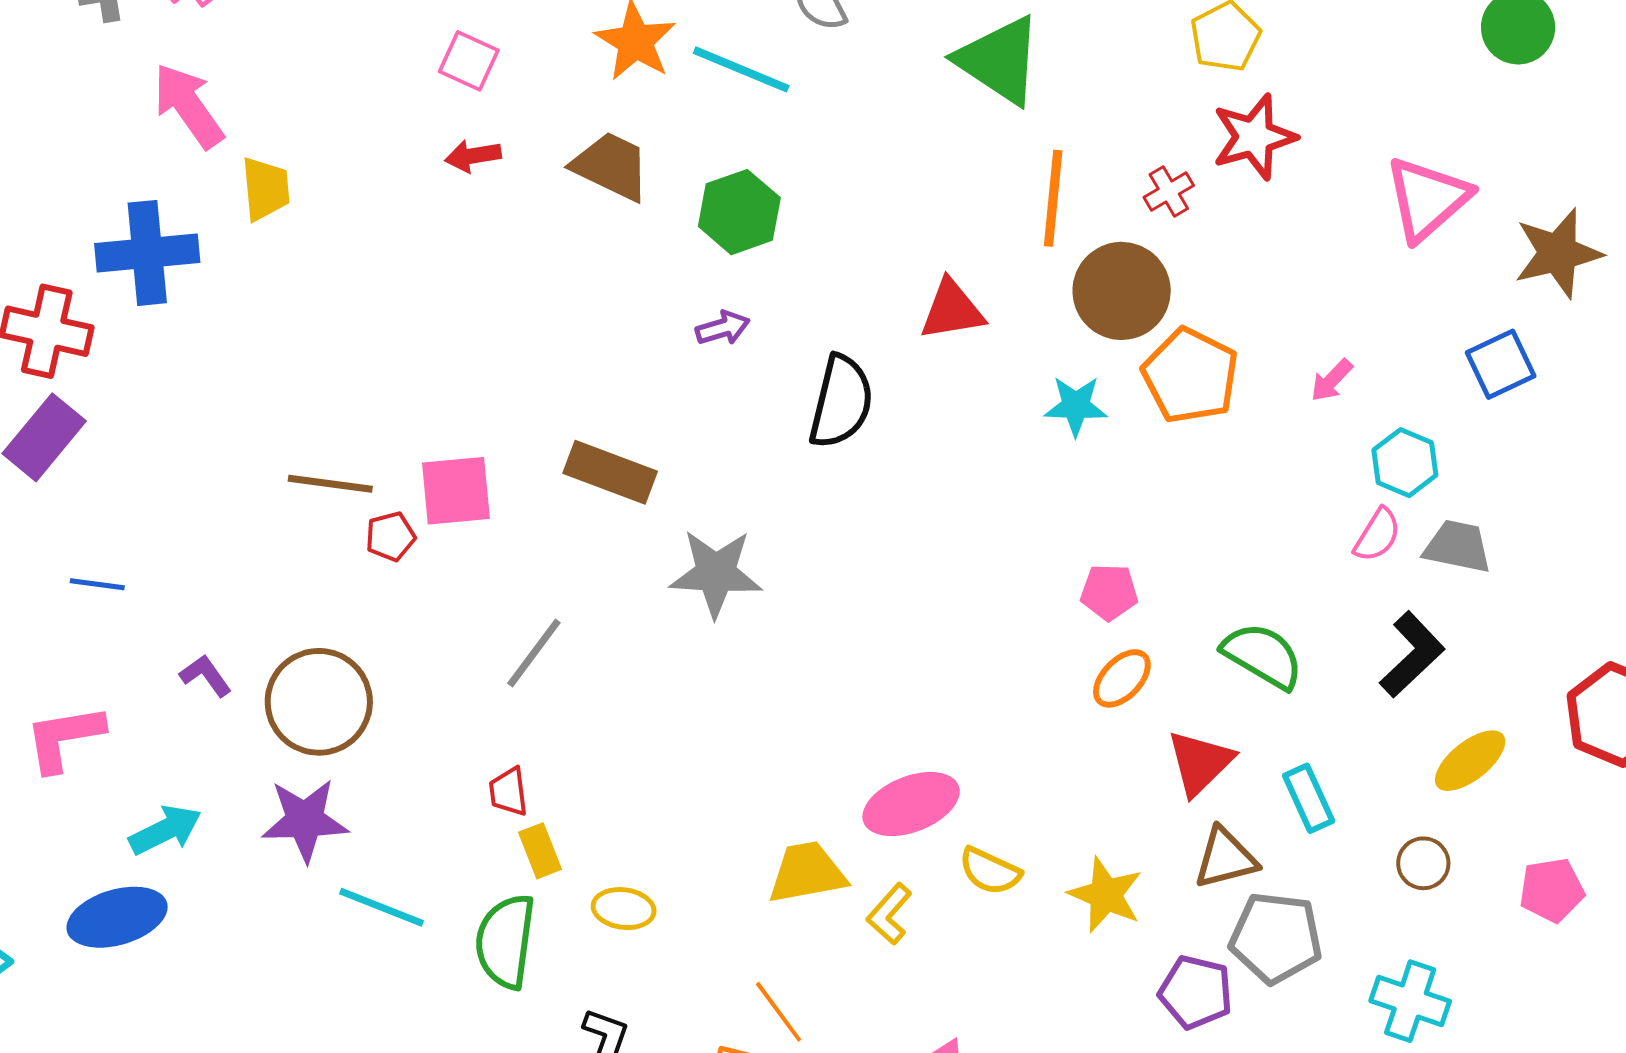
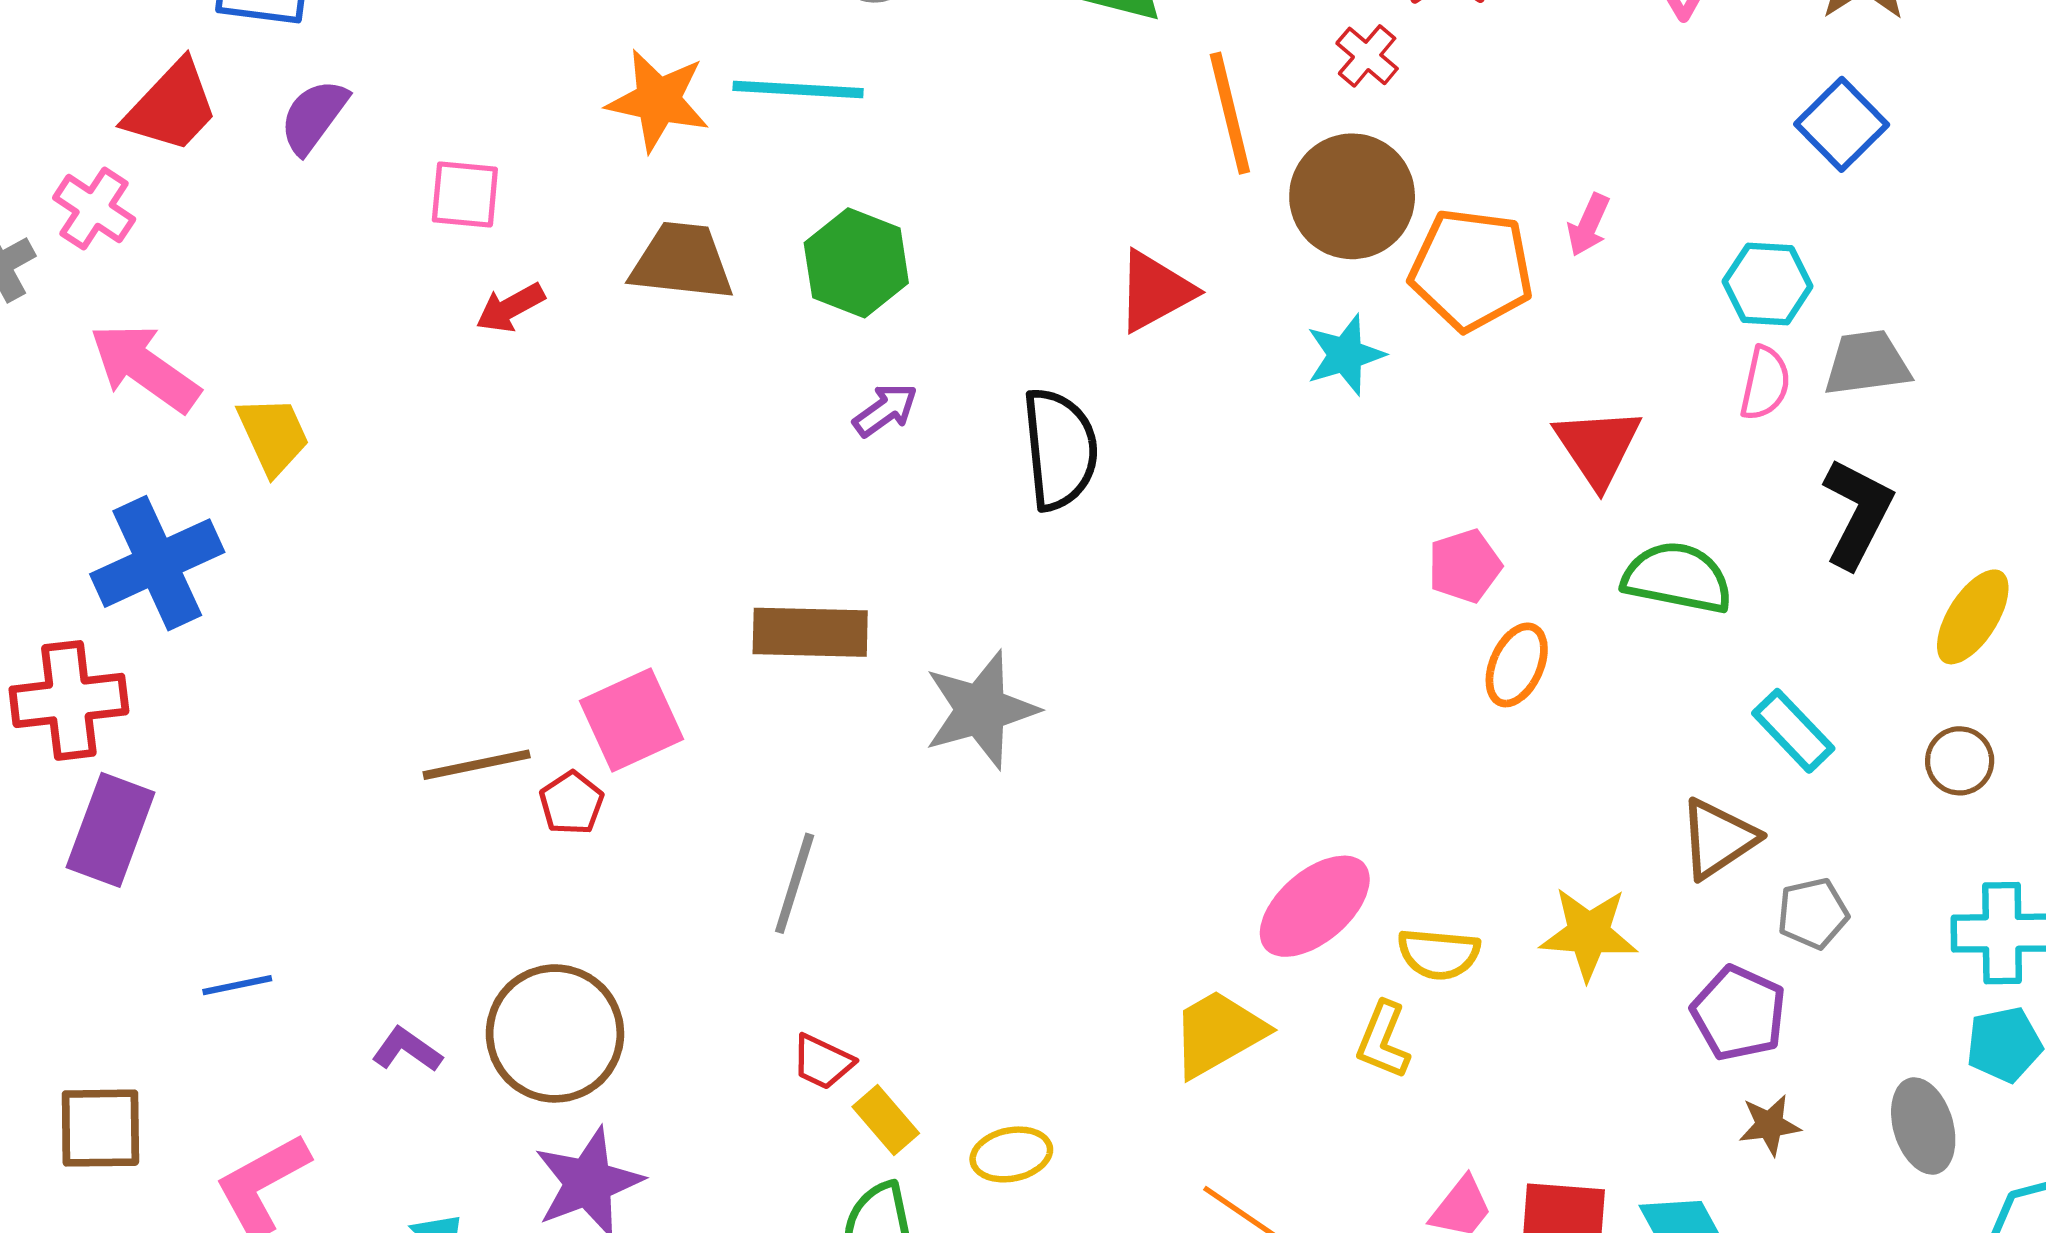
pink arrow: (1332, 380) -> (1588, 225), moved
red triangle: (1200, 763) -> (1598, 447), moved
red trapezoid: (508, 792) -> (823, 1062), turned -38
yellow L-shape: (889, 914) -> (1383, 1040), moved
gray pentagon: (1276, 938) -> (1813, 913), size x0.6
purple pentagon: (1196, 992) -> (1739, 1013), turned 30

